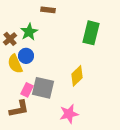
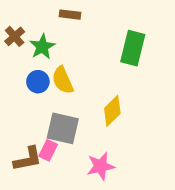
brown cross: (10, 39) -> (15, 36), moved
yellow semicircle: (15, 64) -> (63, 80), moved
pink rectangle: (27, 90) -> (48, 150), moved

